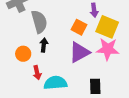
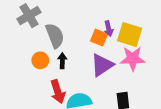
purple arrow: (94, 10) -> (109, 28), moved
orange circle: (23, 54) -> (40, 60), moved
red arrow: (37, 73) -> (58, 92), size x1.5

